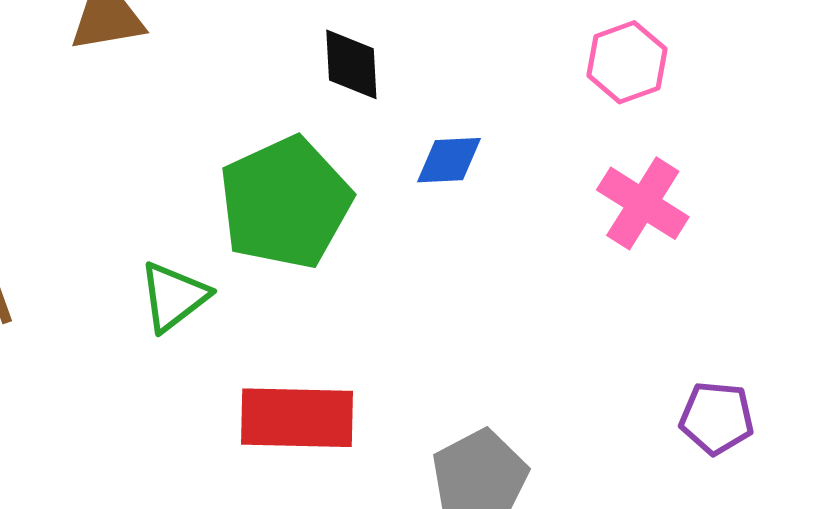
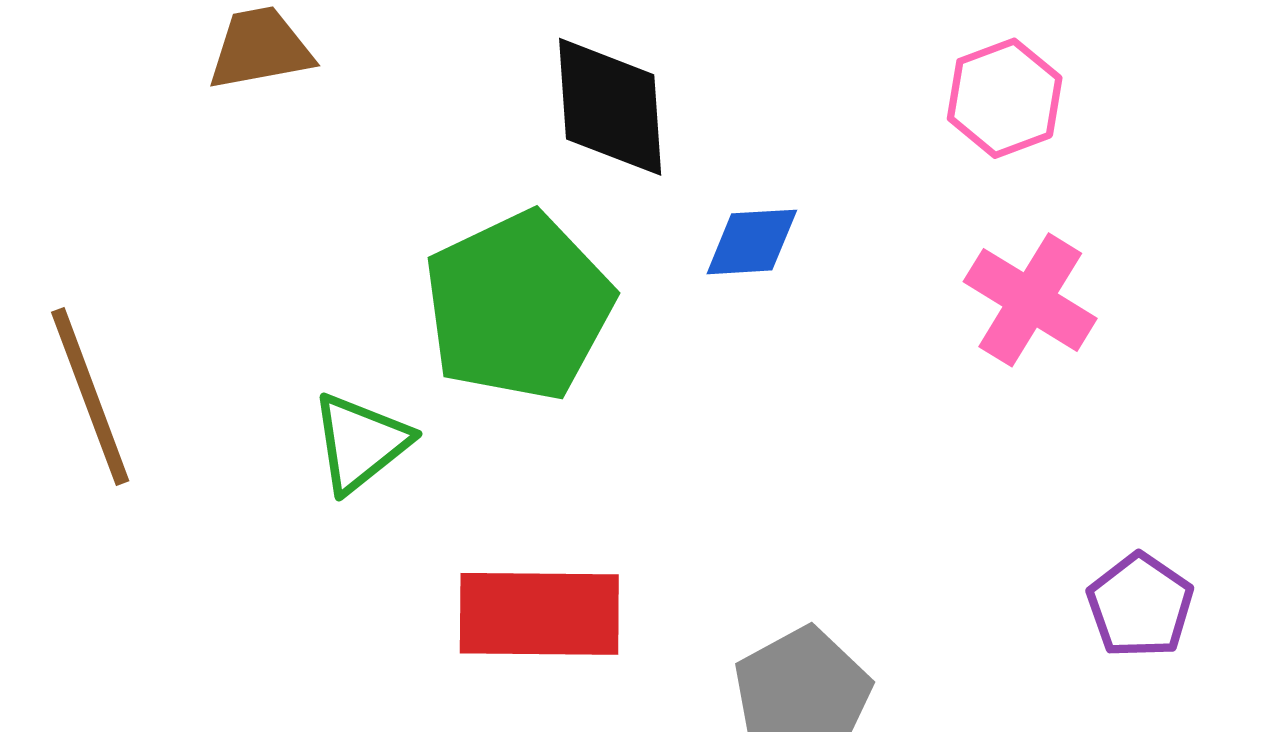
black diamond: (351, 64) -> (610, 107), size x1.4
purple pentagon: (717, 418) -> (1140, 606), turned 30

